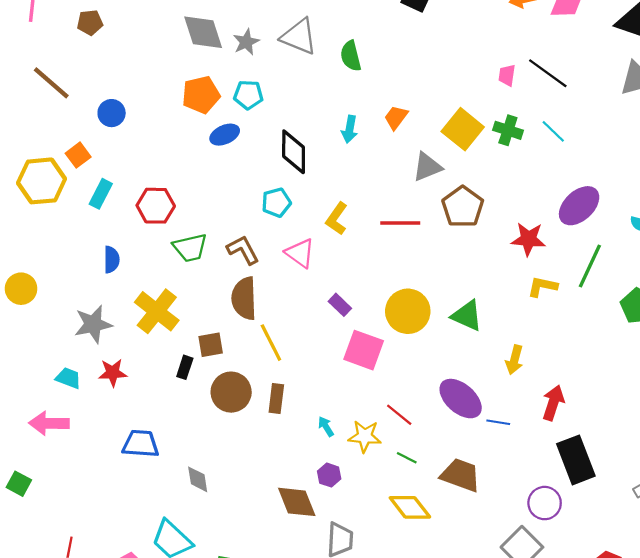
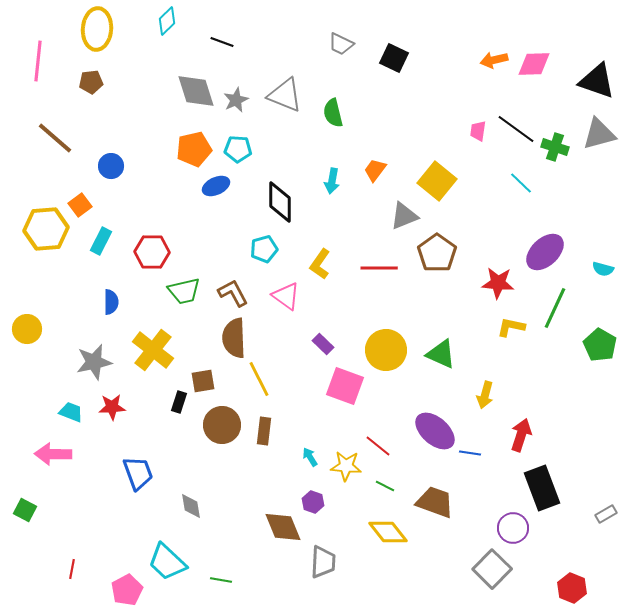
green cross: (508, 130) -> (555, 147), moved
blue trapezoid: (141, 444) -> (138, 473), turned 66

